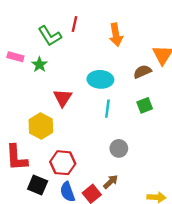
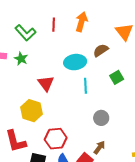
red line: (75, 24) -> (54, 25), moved
orange arrow: (116, 35) -> (81, 22), turned -144
brown semicircle: (142, 72) -> (101, 50), moved

